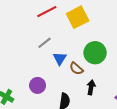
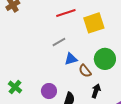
blue triangle: (60, 58) -> (71, 59), turned 32
purple circle: (38, 85) -> (49, 91), moved

